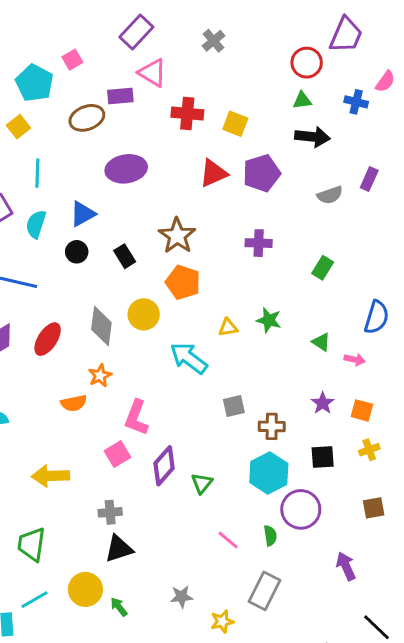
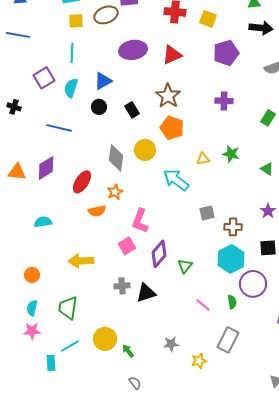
yellow square: (18, 127) -> (76, 21), moved, turned 35
red triangle: (213, 173) -> (172, 55), moved
red ellipse: (48, 339) -> (82, 182), moved
black triangle: (119, 549) -> (146, 293), moved

